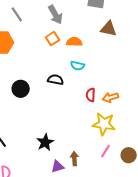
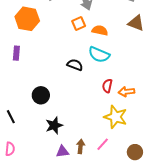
cyan semicircle: (77, 66) -> (99, 55), size x1.5
black circle: (21, 89) -> (41, 95), moved
pink line: (106, 151) -> (103, 144), moved

